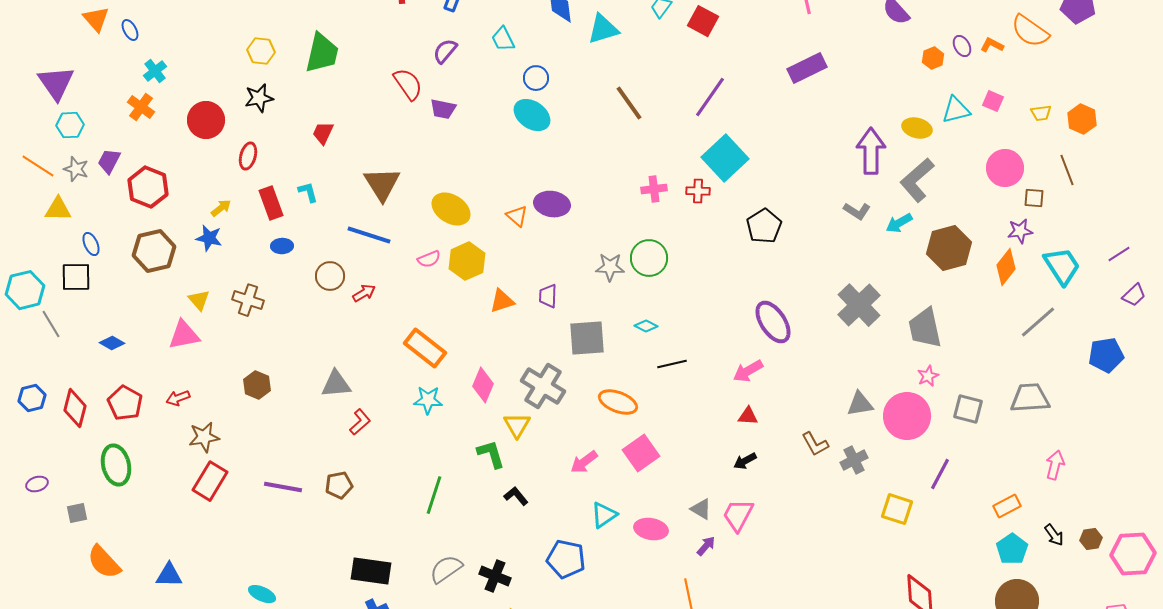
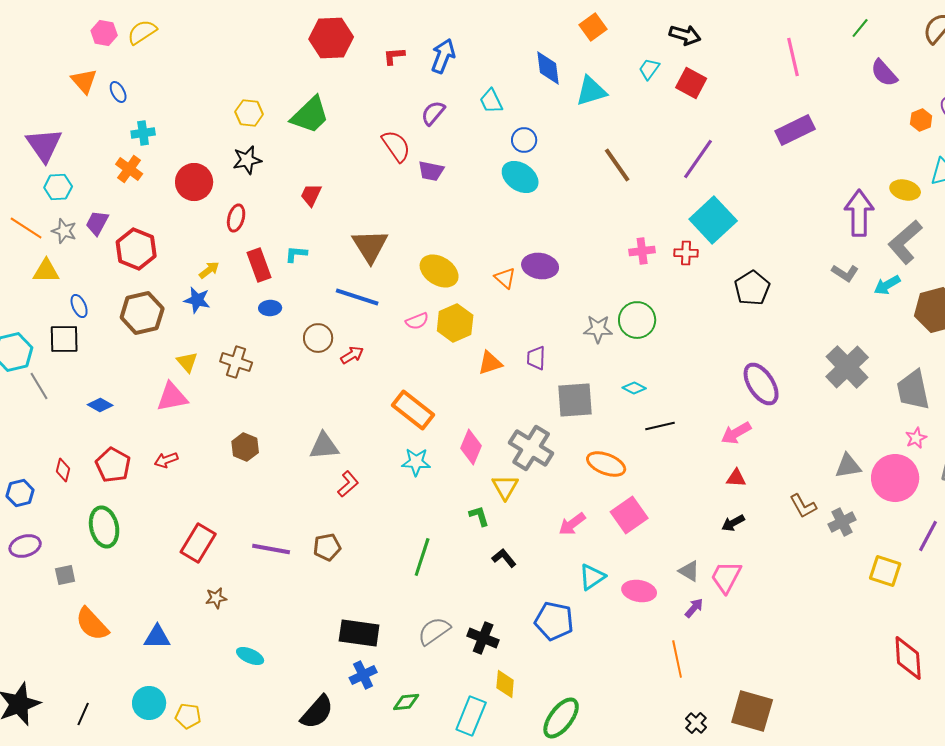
green trapezoid: (322, 53) -> (310, 115), turned 33
cyan cross: (155, 71) -> (143, 133), turned 30
cyan L-shape: (308, 192) -> (296, 254), turned -70
blue hexagon: (32, 398) -> (20, 493), moved
red diamond: (75, 408) -> (63, 470), size x0.6
brown star: (204, 437) -> (216, 598), moved, size x0.7
green L-shape: (491, 454) -> (479, 516), size x0.7
purple ellipse: (37, 484) -> (25, 546), size x1.4

